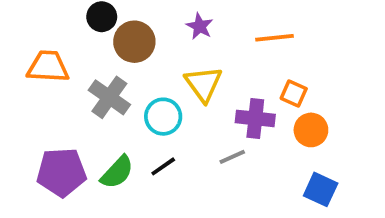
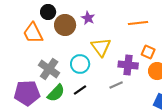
purple star: (200, 26) -> (88, 18), moved
orange trapezoid: (48, 67) -> (33, 33), moved, turned -120
gray cross: (109, 97) -> (49, 69), moved

